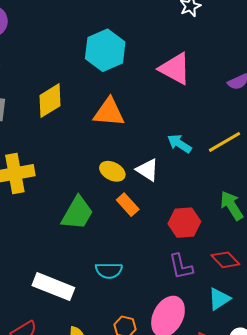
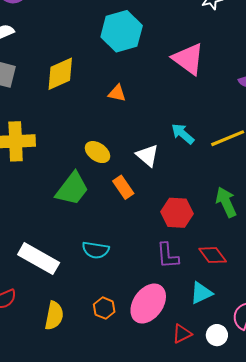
orange triangle: (109, 112) -> (117, 93), size x0.6
yellow ellipse: (112, 171) -> (98, 152), moved

